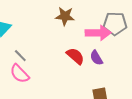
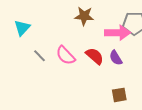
pink semicircle: (20, 74) -> (66, 55), moved

